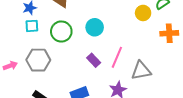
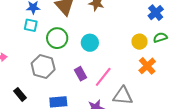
orange cross: (169, 33) -> (147, 66), moved, turned 36
gray hexagon: (38, 60) -> (43, 66), moved

